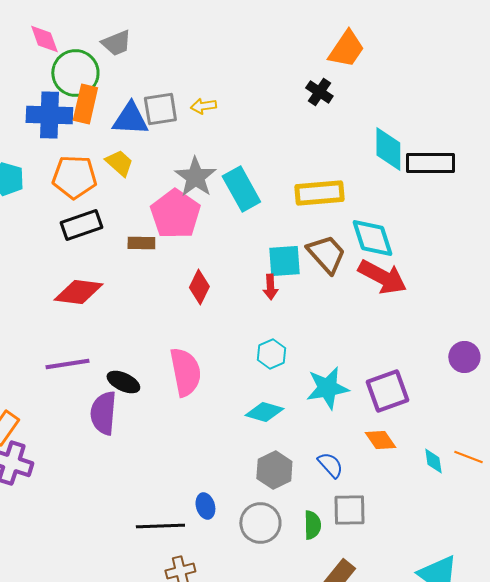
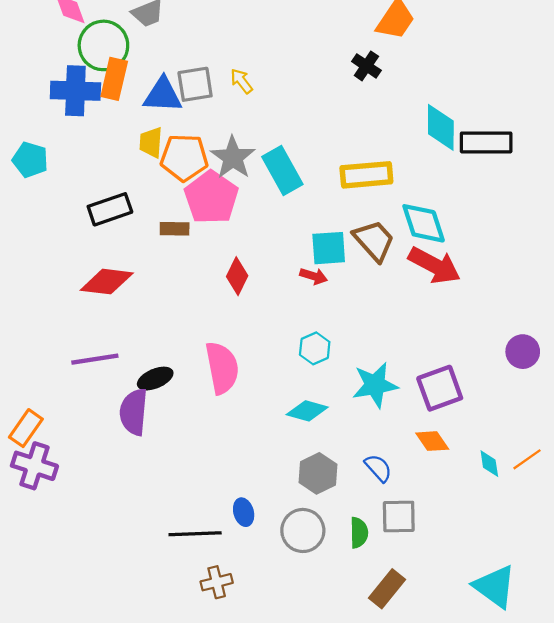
yellow arrow: (203, 106) -> (241, 81), turned 60
yellow trapezoid: (119, 163) -> (151, 142), turned -128
orange pentagon: (74, 177) -> (184, 158), moved
red arrow: (270, 287) -> (314, 276), turned -70
black ellipse: (123, 382) -> (155, 379), turned -48
orange line: (468, 457) -> (527, 459), turned -56

